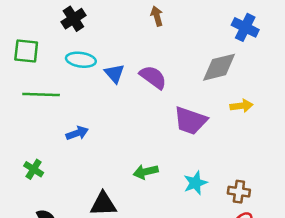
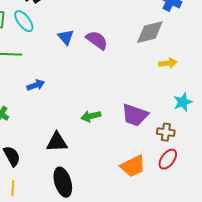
cyan ellipse: (81, 60) -> (24, 21), moved, turned 45
purple trapezoid: (190, 121) -> (135, 115), moved
cyan star: (195, 183) -> (183, 102), moved

